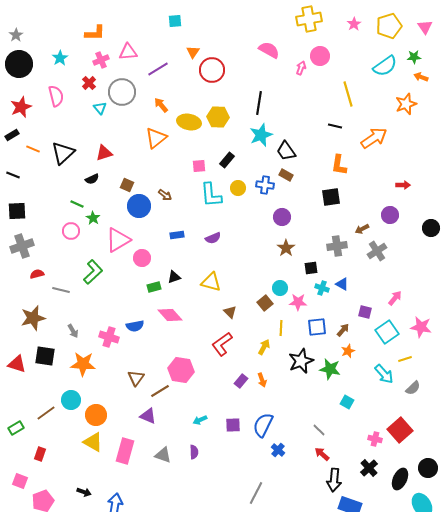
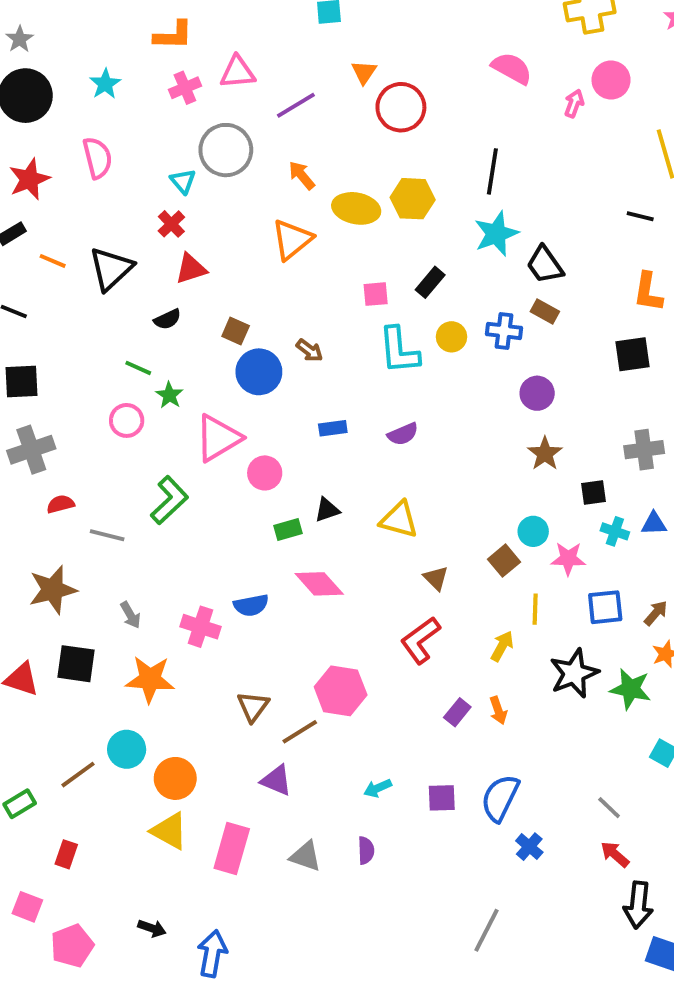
red cross: (89, 83) -> (171, 224), moved
blue triangle: (342, 284) -> (654, 524), turned -32

